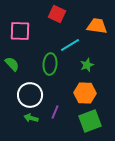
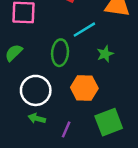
green semicircle: (12, 64) -> (14, 53), turned -91
orange hexagon: (85, 93) -> (84, 88), moved
purple line: (55, 112) -> (66, 129), moved

